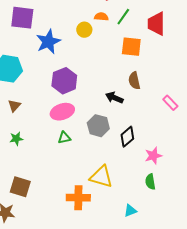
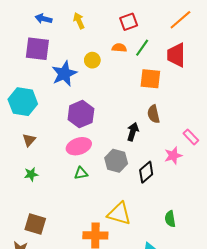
yellow circle: (84, 30) -> (92, 60), moved
black arrow: (114, 98) -> (133, 132), turned 84
pink star: (153, 156) -> (173, 156), moved

